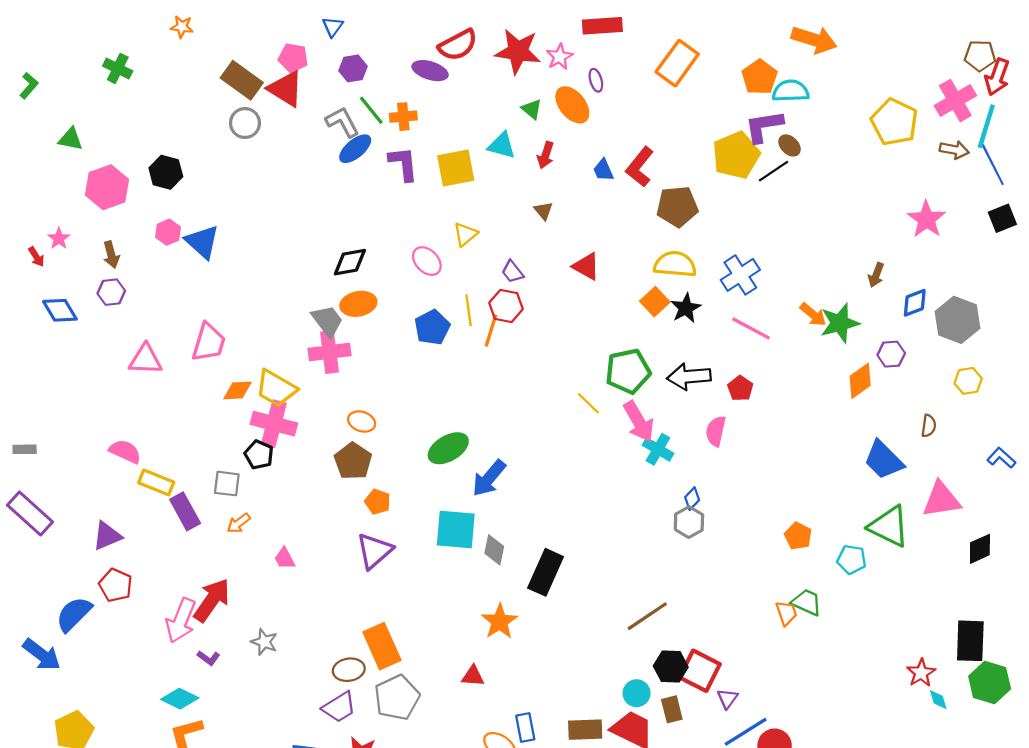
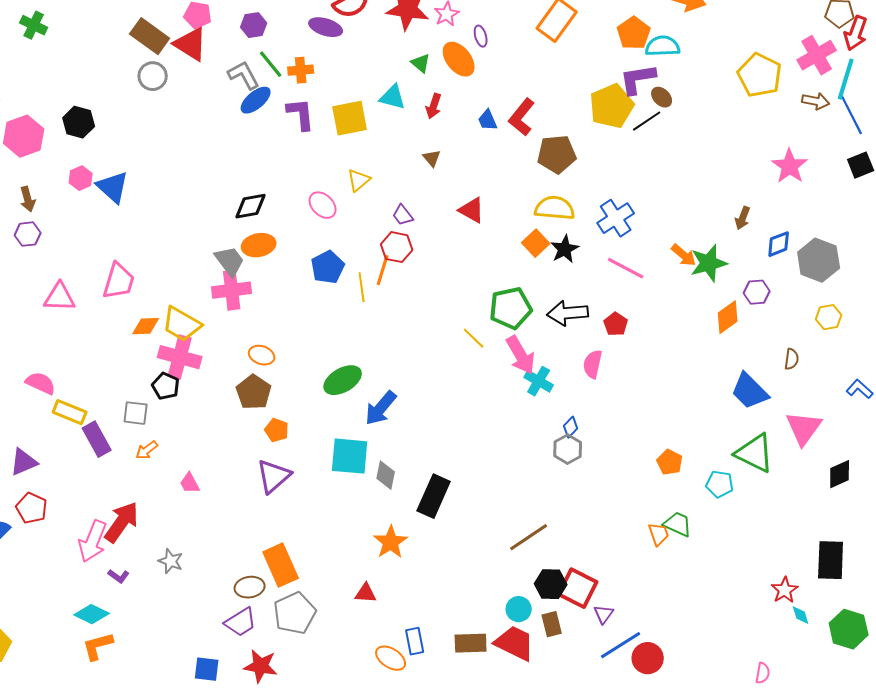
yellow line: (469, 310) -> (362, 287), moved
pink triangle: (941, 500) -> (804, 428), turned -45
green hexagon: (990, 683) -> (849, 629), moved

